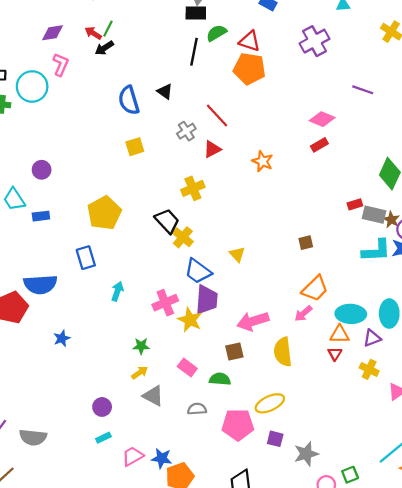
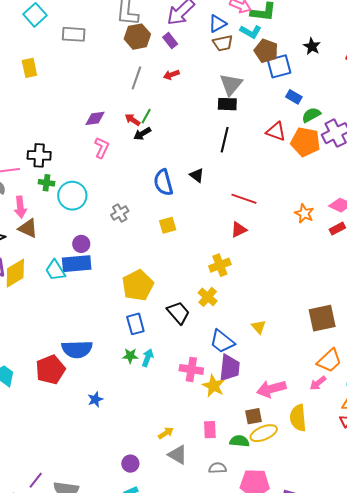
green semicircle: (216, 33) -> (311, 115), moved
orange pentagon: (249, 69) -> (305, 142), moved
cyan circle: (32, 86) -> (72, 196), moved
red line: (217, 115) -> (244, 199), turned -30
gray cross: (186, 131) -> (120, 213), moved
orange star: (262, 161) -> (304, 214), moved
blue rectangle: (41, 216) -> (77, 264), moved, size x1.8
black trapezoid: (167, 221) -> (178, 313), moved
yellow cross: (183, 237) -> (208, 297), moved
brown square: (306, 243) -> (322, 318), size x2.0
blue rectangle: (86, 258) -> (135, 324), moved
pink cross: (165, 303) -> (191, 369), turned 30
green star: (141, 346) -> (130, 356), moved
pink rectangle: (187, 368) -> (210, 430), turned 48
yellow ellipse: (270, 403) -> (264, 433), moved

